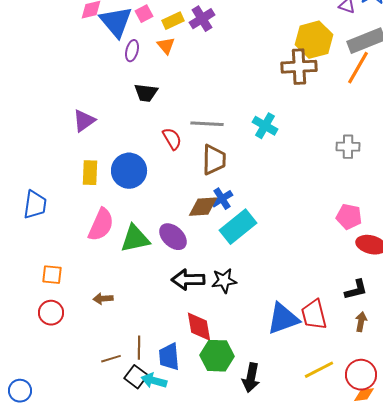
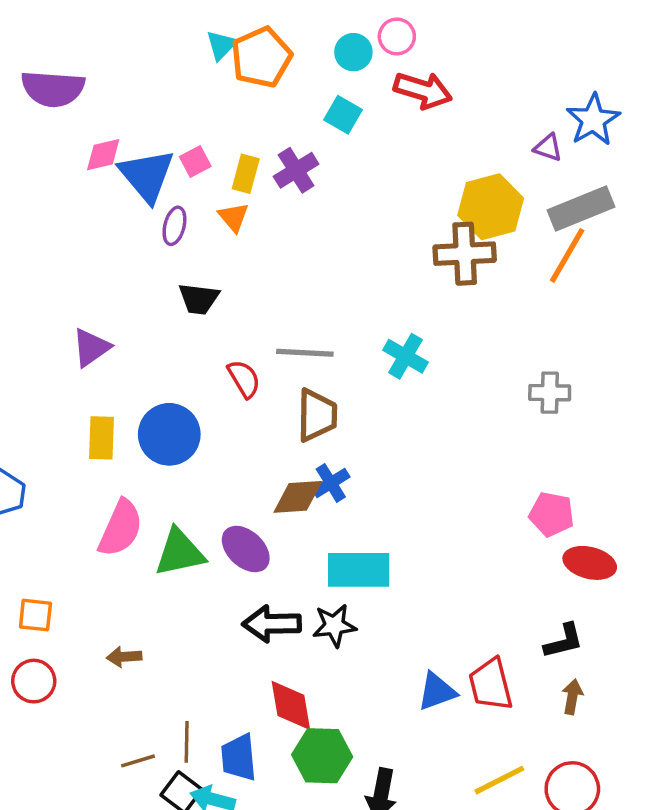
yellow rectangle: (173, 21) -> (246, 174), turned -50
cyan rectangle: (238, 227) -> (359, 570), moved, turned 39
blue triangle: (283, 319) -> (437, 691), size x0.7

